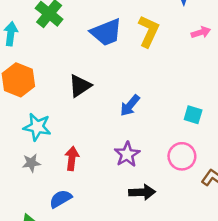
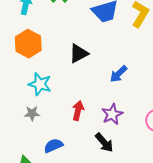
red arrow: (72, 158) -> (78, 111), moved
black arrow: (142, 192) -> (104, 143), moved, turned 45

